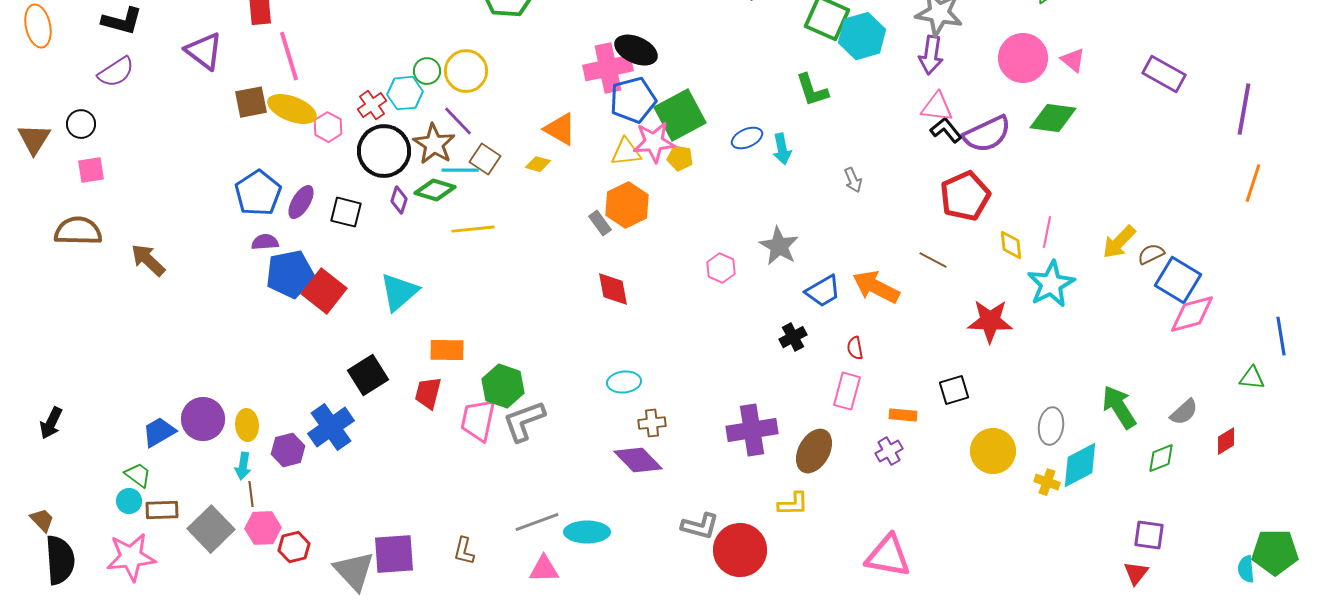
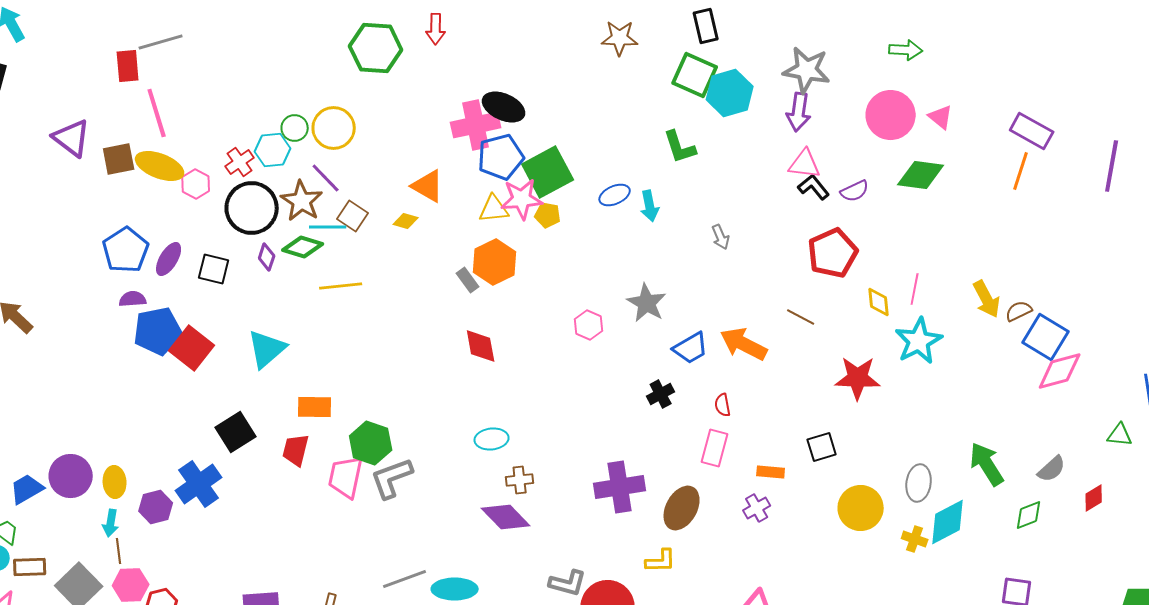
purple triangle: (204, 51) -> (72, 138), moved
purple semicircle: (987, 134) -> (855, 191), size x0.6
orange line: (1253, 183) -> (1021, 171), moved
yellow arrow: (1119, 242) -> (987, 299), turned -72

